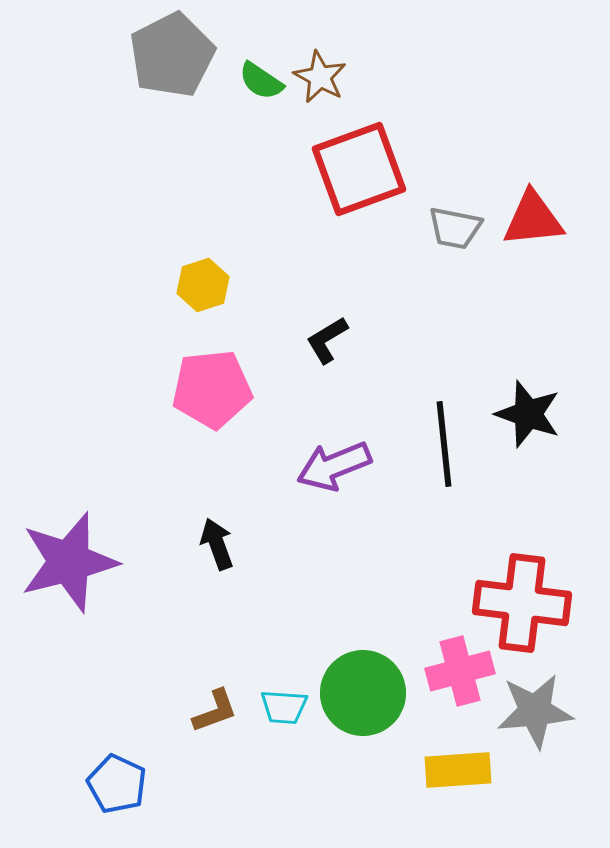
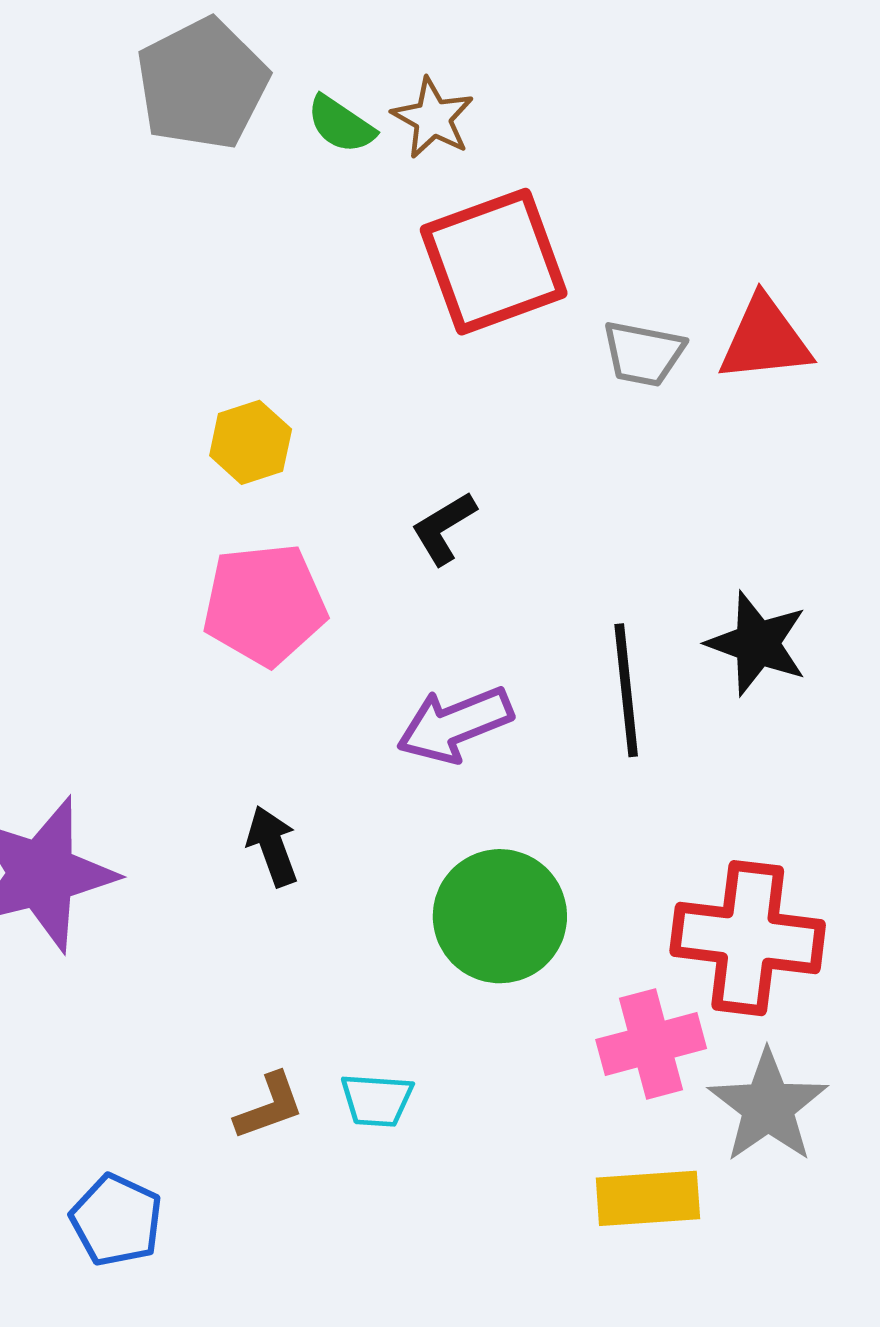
green circle: (363, 693) -> (500, 916), moved
gray star: (535, 711) -> (768, 1106), turned -30

